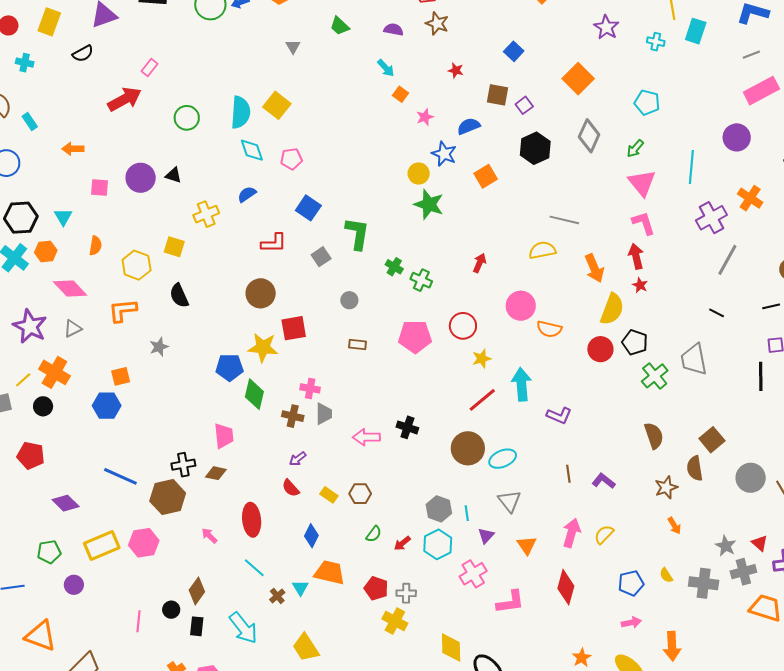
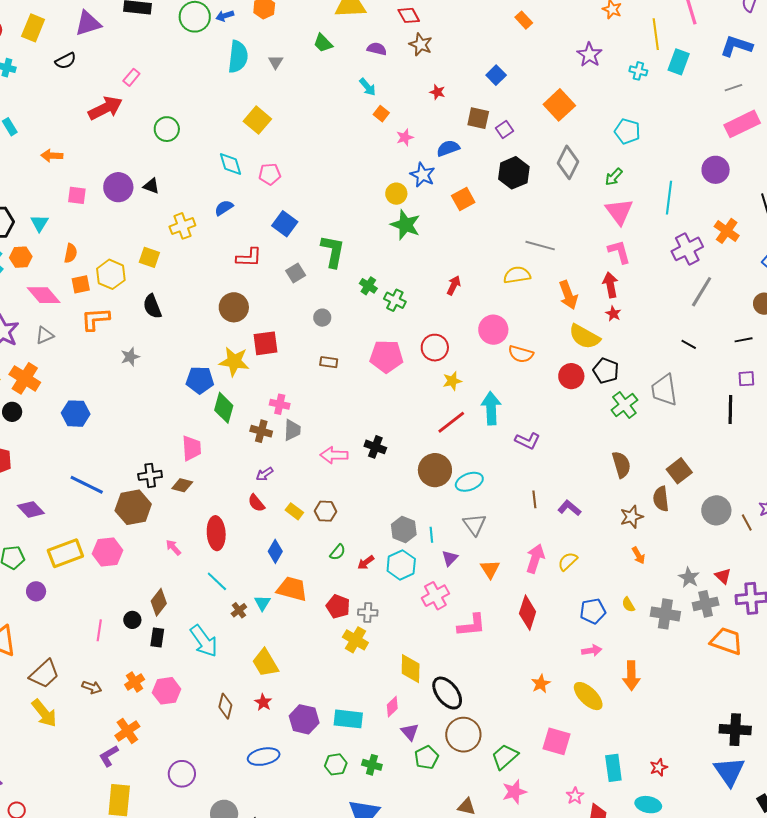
cyan semicircle: (241, 112) -> (238, 57), moved
yellow semicircle: (612, 309) -> (584, 337), turned 96
orange square: (121, 376) -> (81, 284), moved

